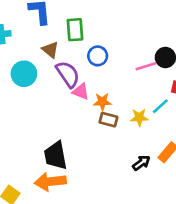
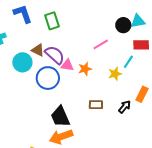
brown triangle: (50, 50) -> (38, 50), moved
blue circle: (98, 56) -> (48, 78), moved, size x1.5
pink line: (146, 66) -> (101, 44), moved
brown rectangle: (108, 120) -> (96, 105), moved

